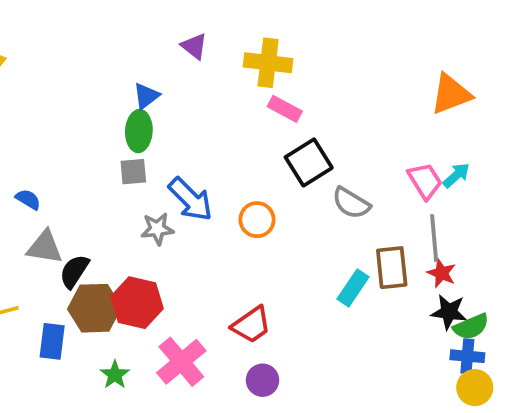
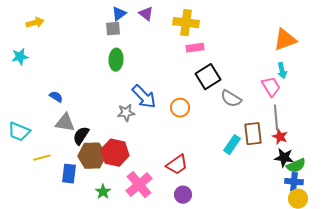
blue triangle: (146, 96) -> (119, 14), moved
pink rectangle: (285, 109) -> (195, 48), turned -36
gray square: (133, 172) -> (113, 29), moved
cyan arrow: (456, 175) -> (282, 71), moved, turned 119

